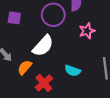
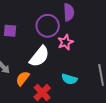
pink star: (87, 31) -> (65, 42), moved

